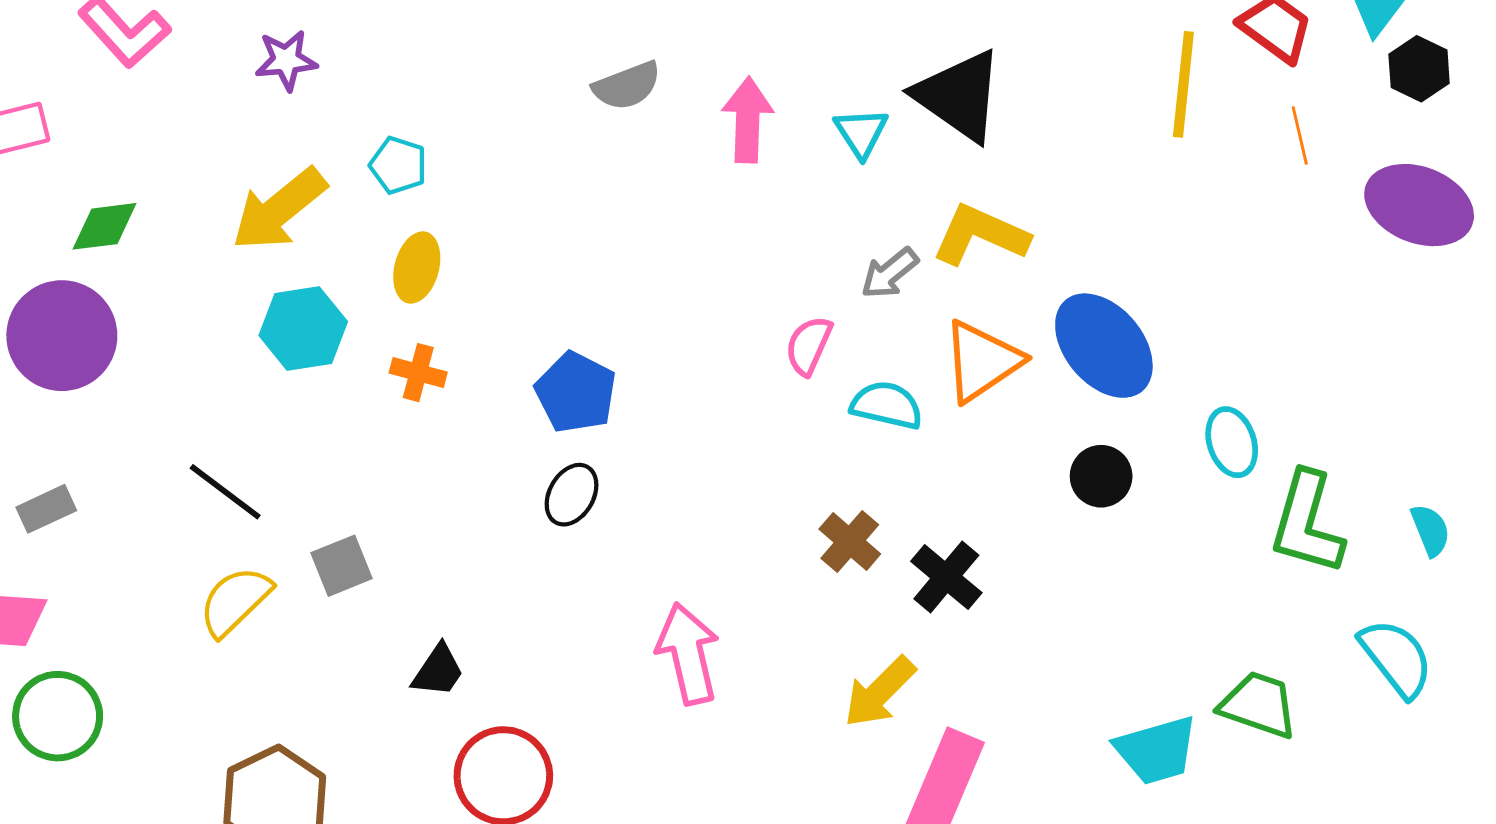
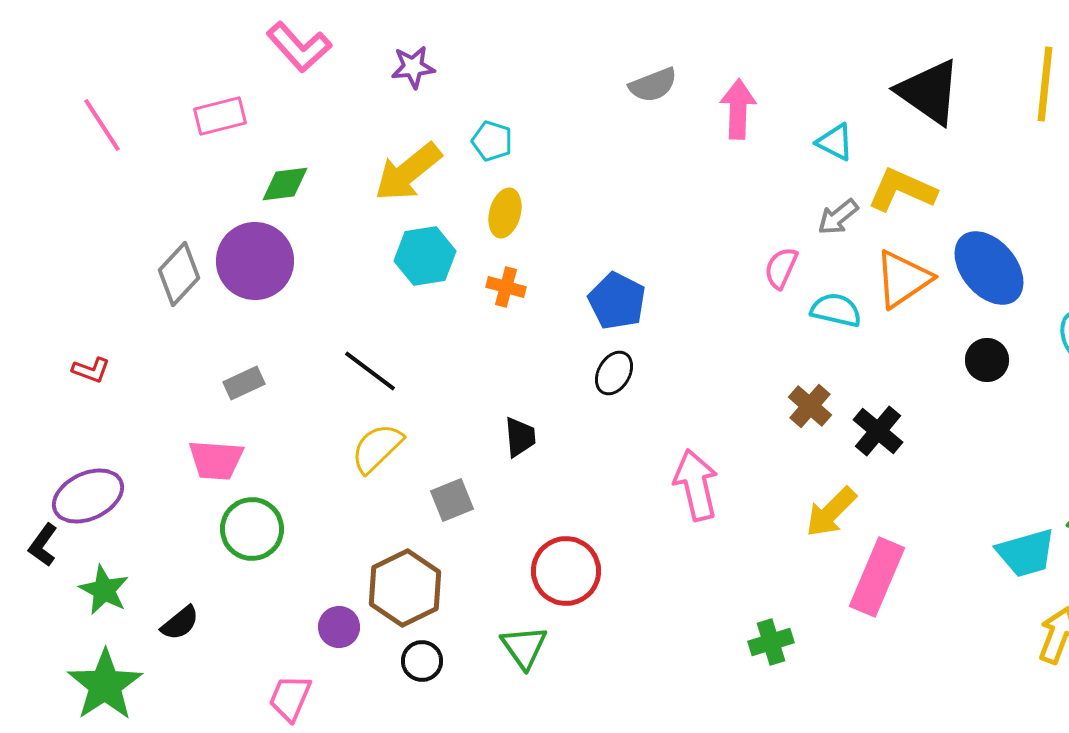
black triangle: (959, 96) -> (929, 92), moved
cyan triangle: (861, 133) -> (835, 142), moved, turned -30
gray square: (342, 566) -> (452, 500), moved
black trapezoid: (438, 671) -> (520, 437), moved, turned -39

